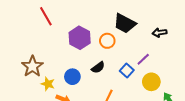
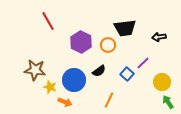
black trapezoid: (125, 23) -> (125, 28), turned -35
brown star: (32, 66) -> (35, 70), turned -30
blue circle: (72, 77) -> (74, 80), size x1.5
yellow circle: (151, 82) -> (162, 82), moved

